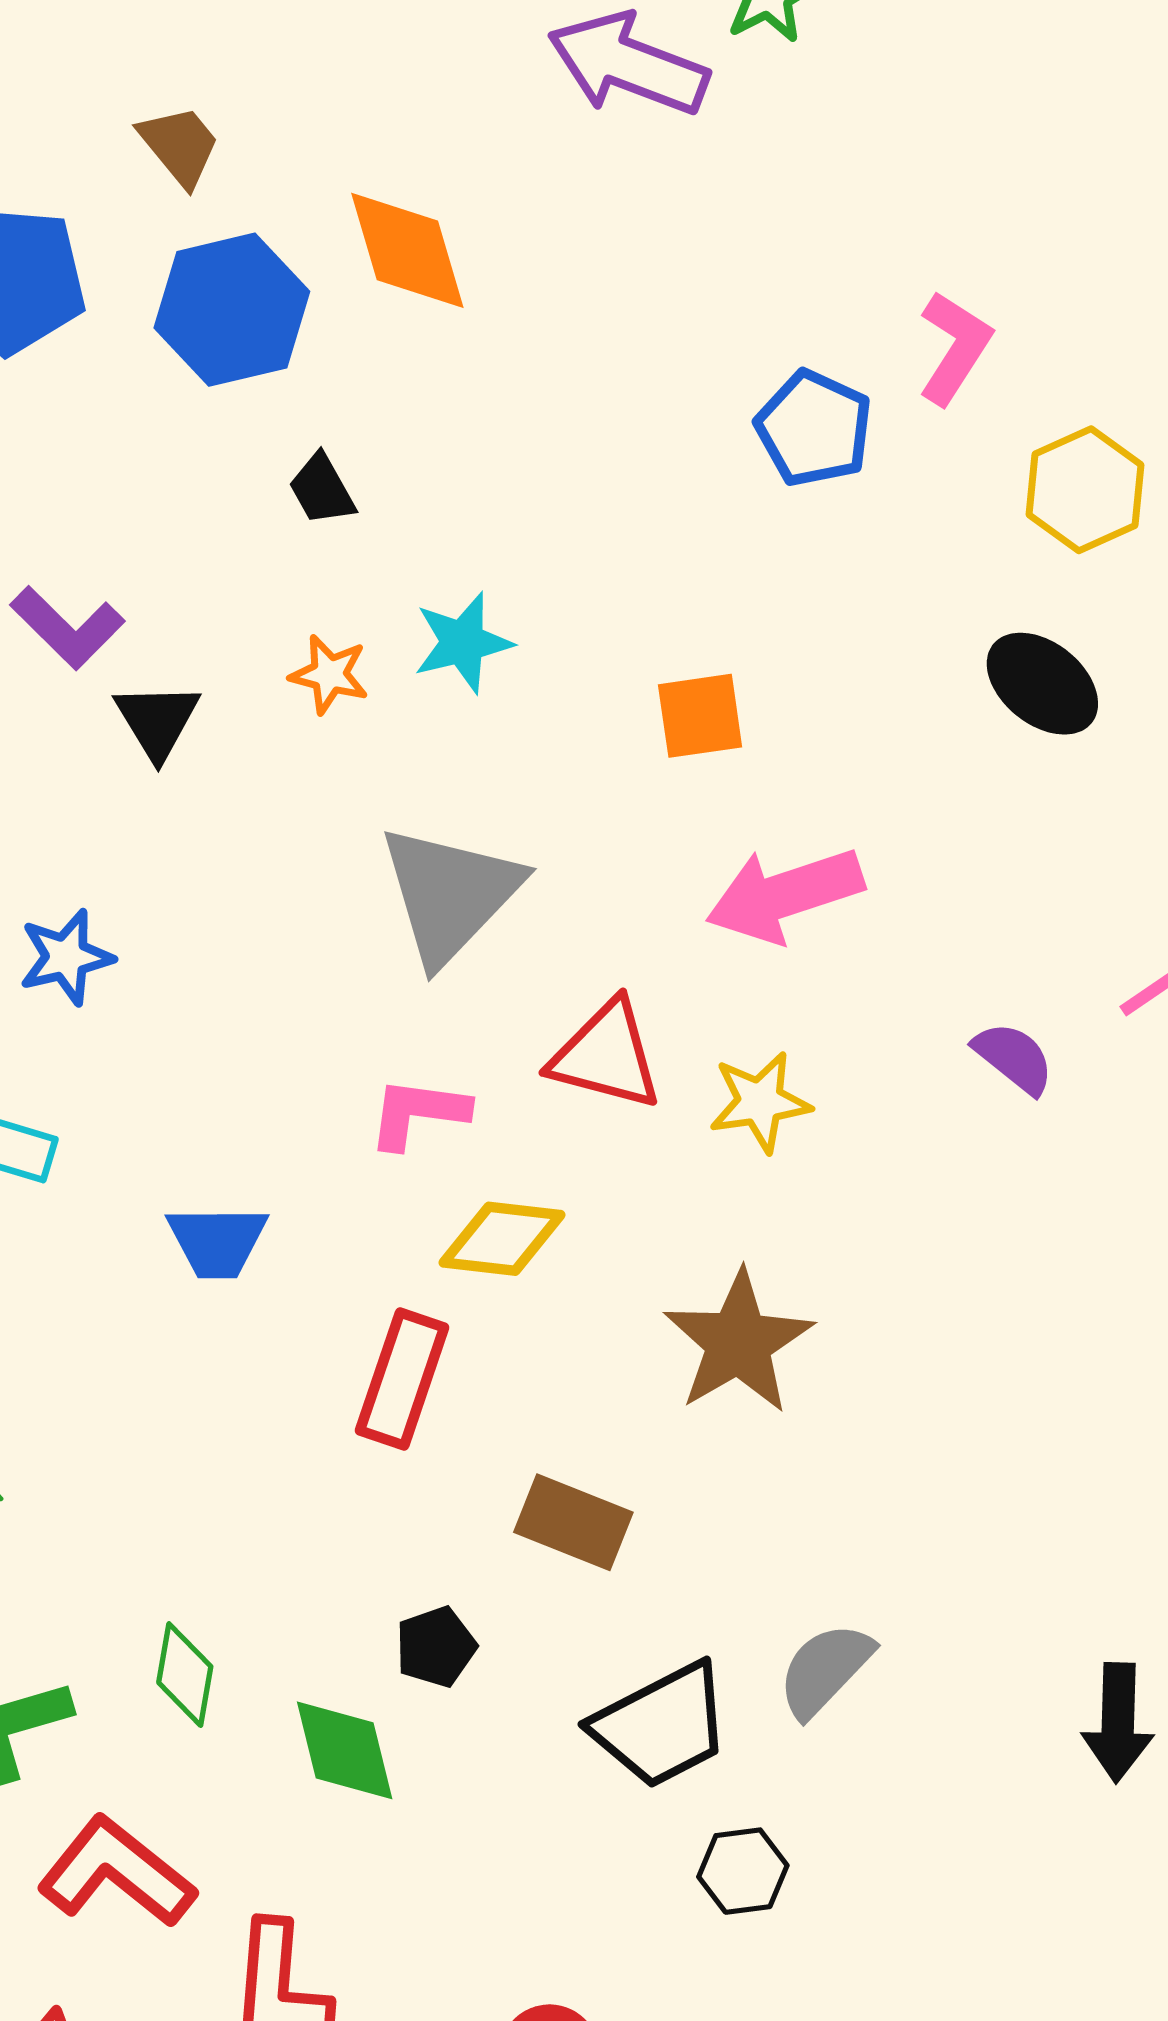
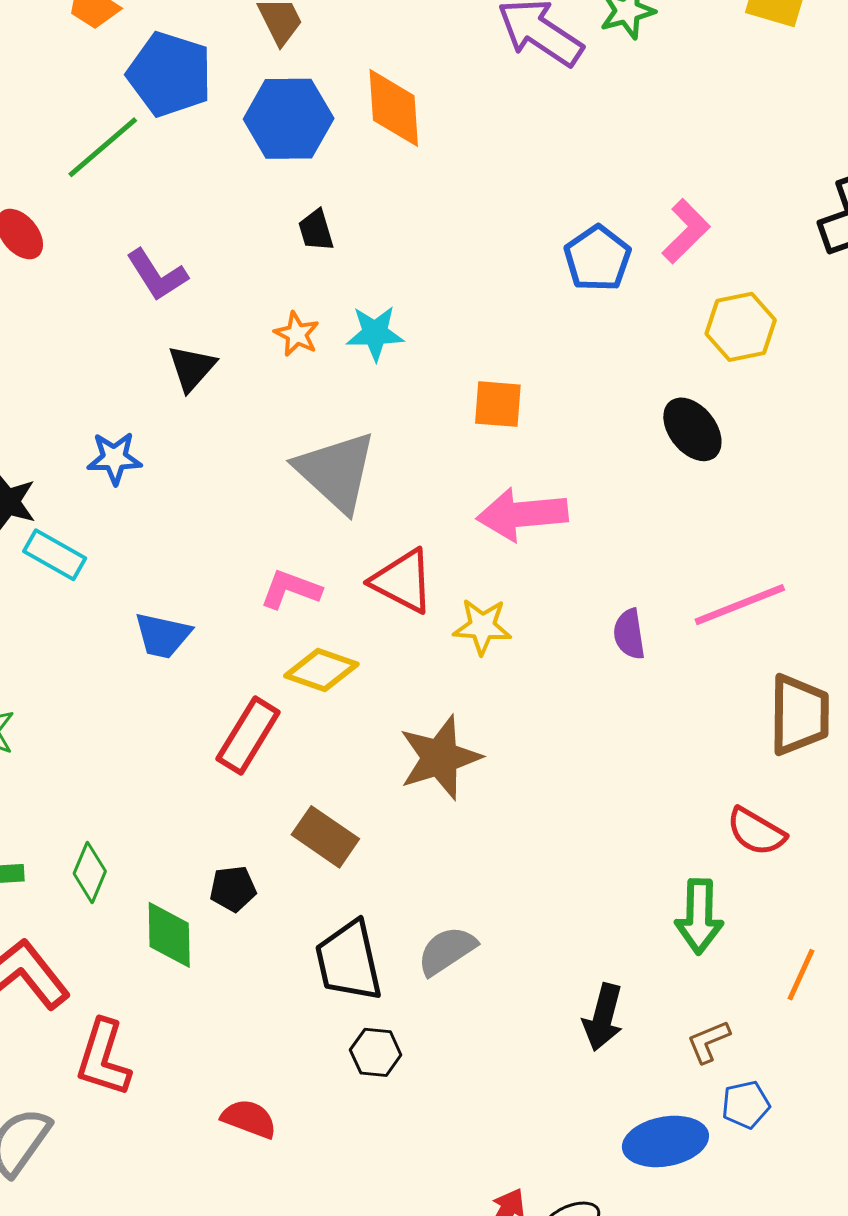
black triangle: (157, 721) -> (192, 368), moved
gray triangle: (450, 894) -> (336, 472), turned -44
purple semicircle: (1014, 1058) -> (629, 634), turned -150
black trapezoid: (661, 1725) -> (349, 961), turned 92

